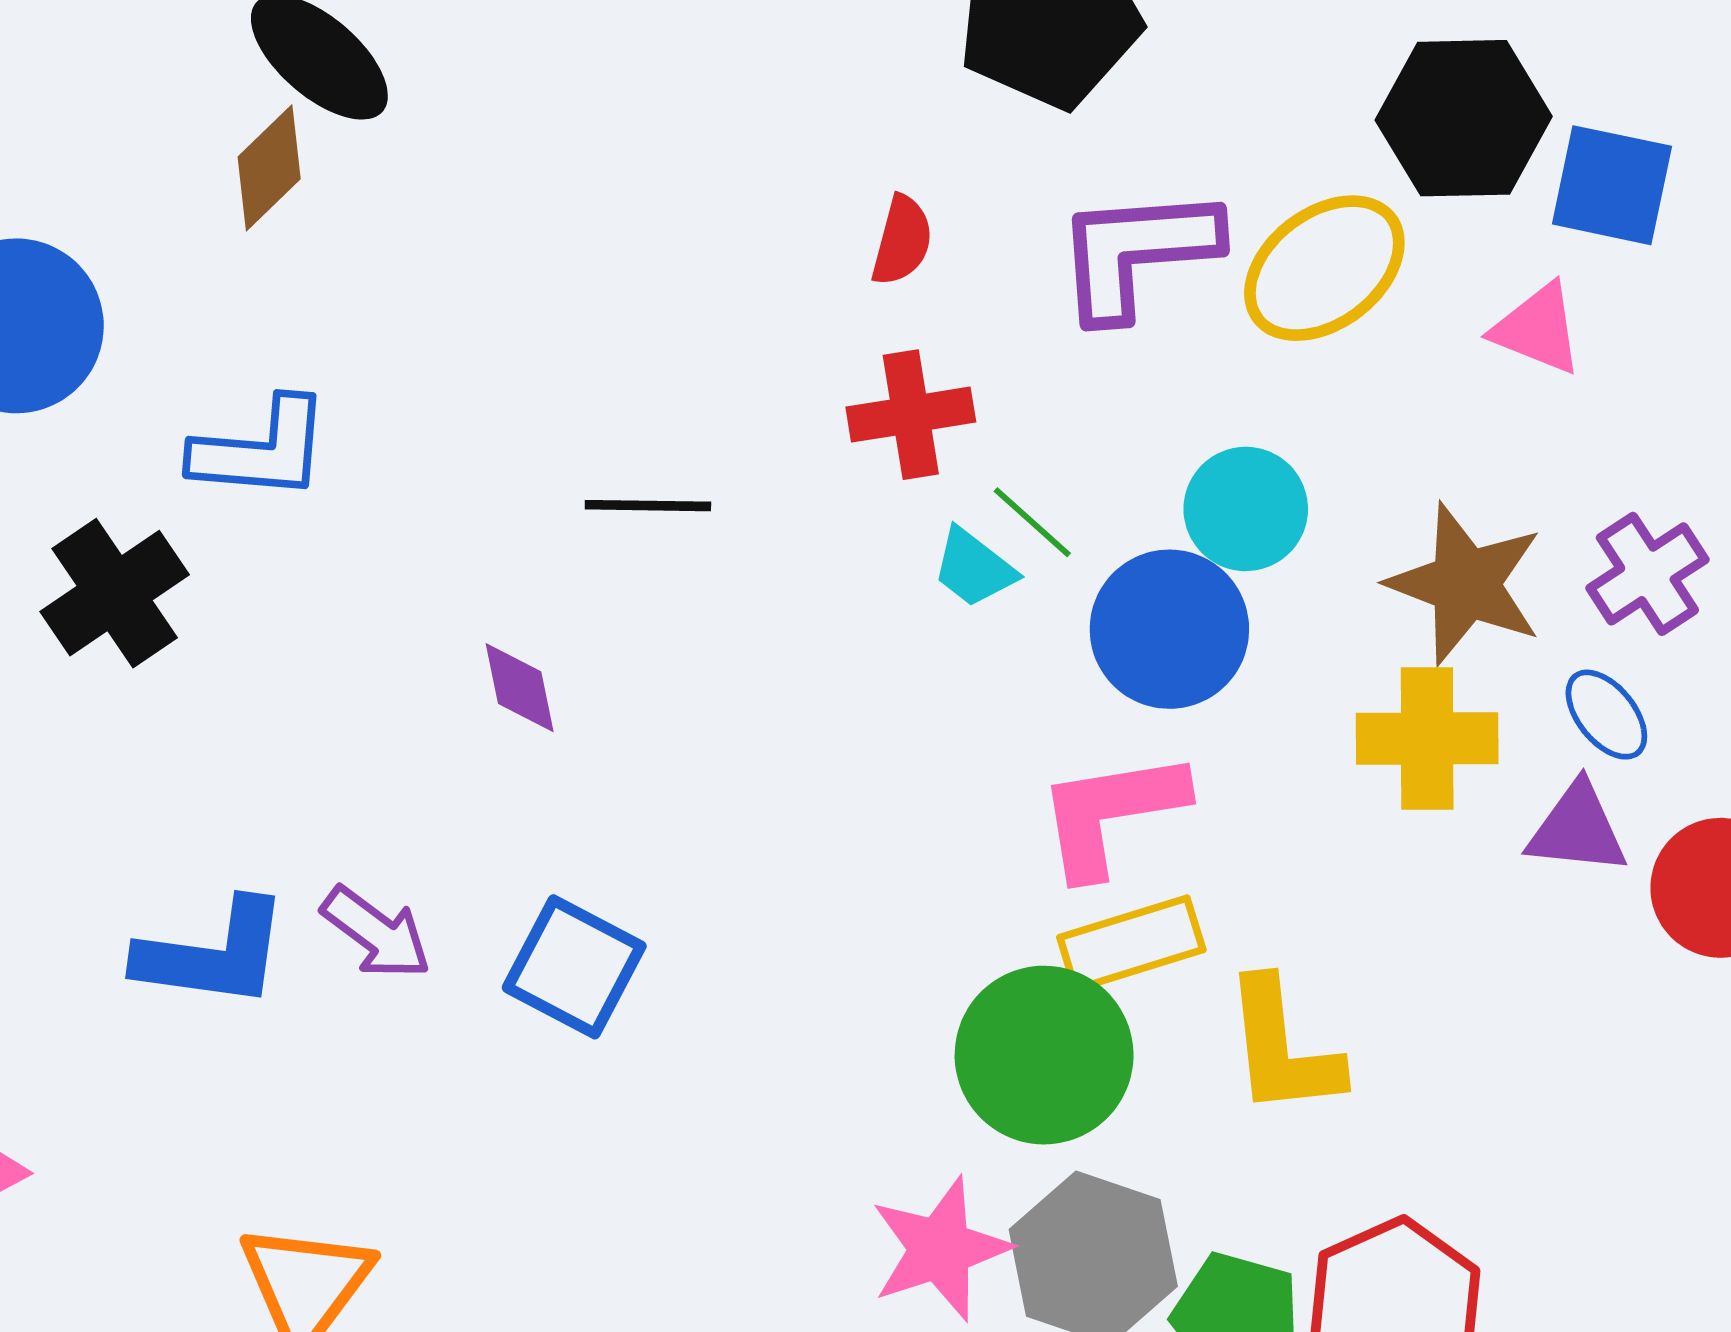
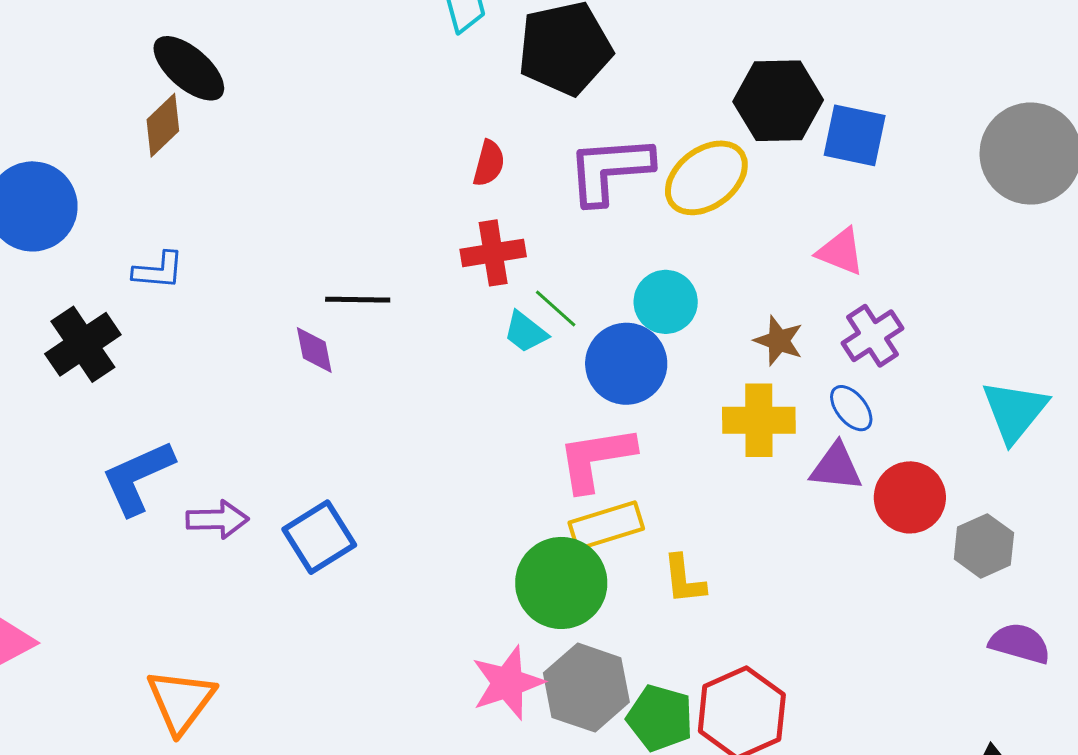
pink triangle: (1537, 329) -> (841, 252), moved
blue L-shape: (261, 450) -> (158, 270), size x0.7
brown star: (1465, 584) -> (779, 341), size x0.6
purple diamond: (520, 688) -> (314, 350), moved
purple arrow: (376, 933) -> (217, 519), turned -38
blue L-shape: (213, 954) -> (138, 477), moved, turned 148
blue square: (574, 967) -> (319, 537), turned 30
yellow L-shape: (1282, 1048) -> (684, 579), size x0.7

